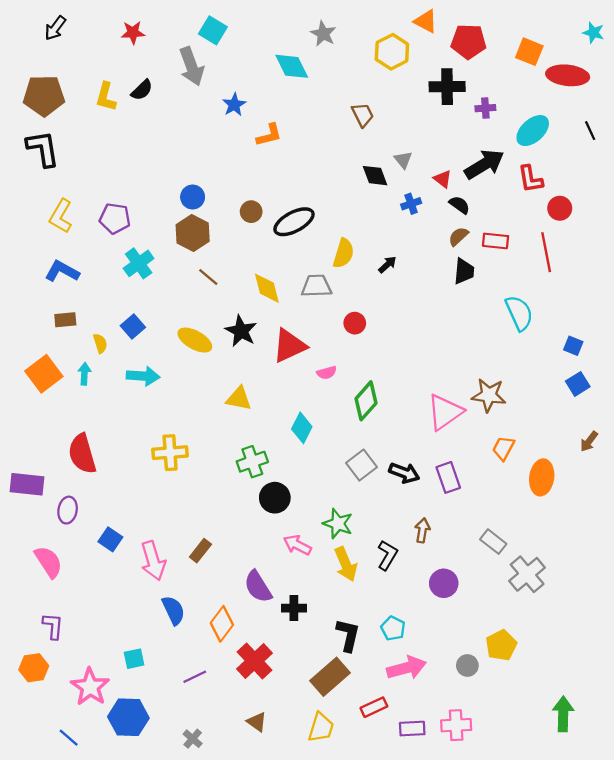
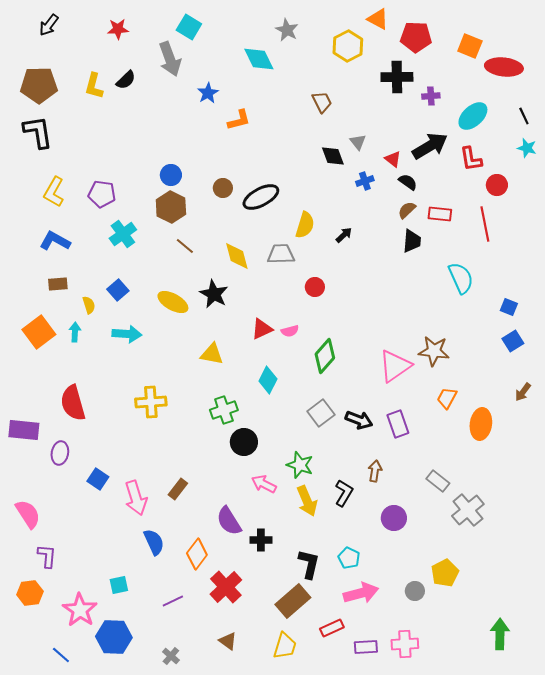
cyan star: (594, 33) -> (527, 148), moved
red triangle: (289, 346) -> (262, 329), moved, size x0.7
pink semicircle: (48, 562) -> (28, 514), moved

